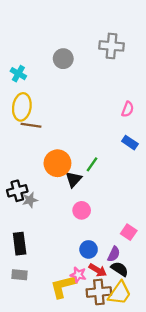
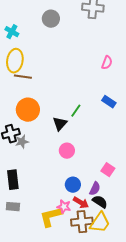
blue rectangle: (130, 143) -> (109, 102), moved
orange circle: (57, 163) -> (28, 110), moved

